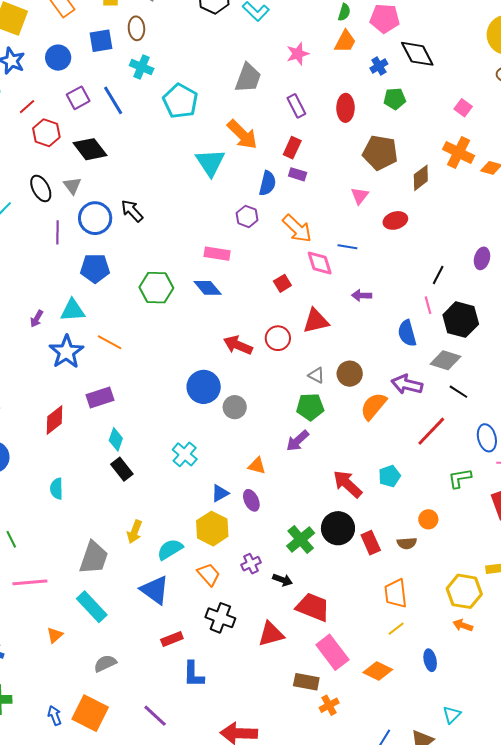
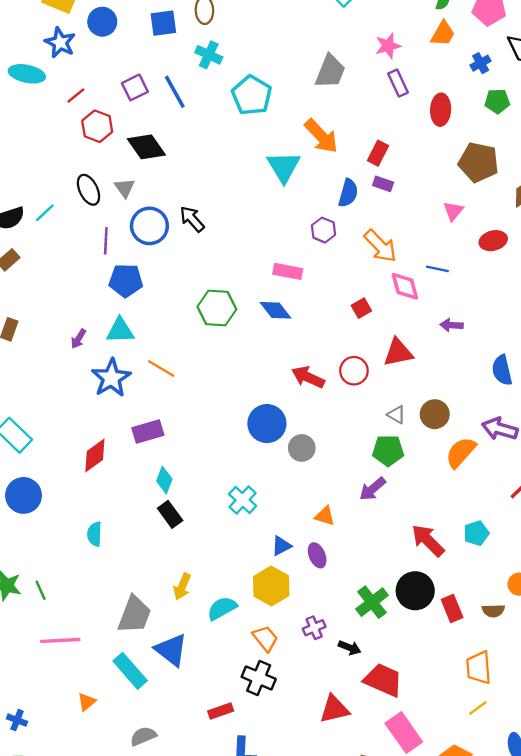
blue circle: (58, 58) -> (102, 22), moved
purple rectangle: (296, 106) -> (398, 83), moved
blue pentagon: (95, 268) -> (126, 280), moved
blue triangle: (155, 590) -> (171, 650), moved
black cross: (220, 618) -> (259, 678), moved

